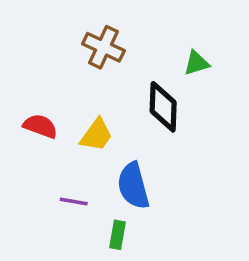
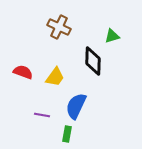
blue semicircle: (133, 186) -> (76, 106), turned 40

